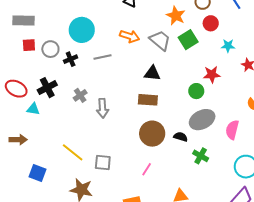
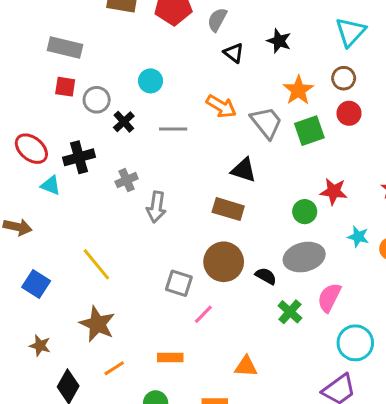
cyan circle: (82, 30) -> (151, 81), size x0.6
cyan star: (228, 46) -> (358, 237), moved
black cross: (71, 59) -> (124, 122), turned -32
pink semicircle: (232, 130) -> (329, 298), moved
gray square: (103, 162) -> (179, 283), moved

